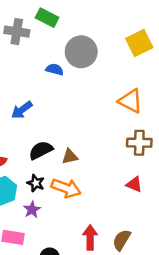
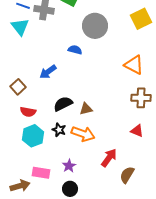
blue semicircle: (55, 69) -> (75, 50), moved
purple star: (32, 210) -> (69, 166), moved
red arrow: (90, 237) -> (109, 158), moved, turned 36

